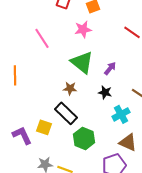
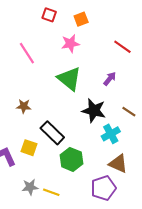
purple arrow: (110, 68) -> (110, 79), moved
brown star: (70, 88) -> (24, 106), moved
black star: (105, 92) -> (94, 111), size x1.6

